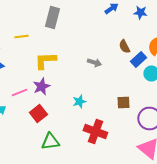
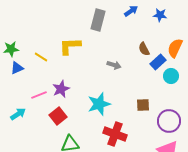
gray rectangle: (52, 18) -> (98, 20), moved
yellow line: (21, 36) -> (41, 57), moved, turned 40
yellow L-shape: (45, 60) -> (70, 46), moved
cyan star: (79, 102) -> (99, 104), size x1.6

